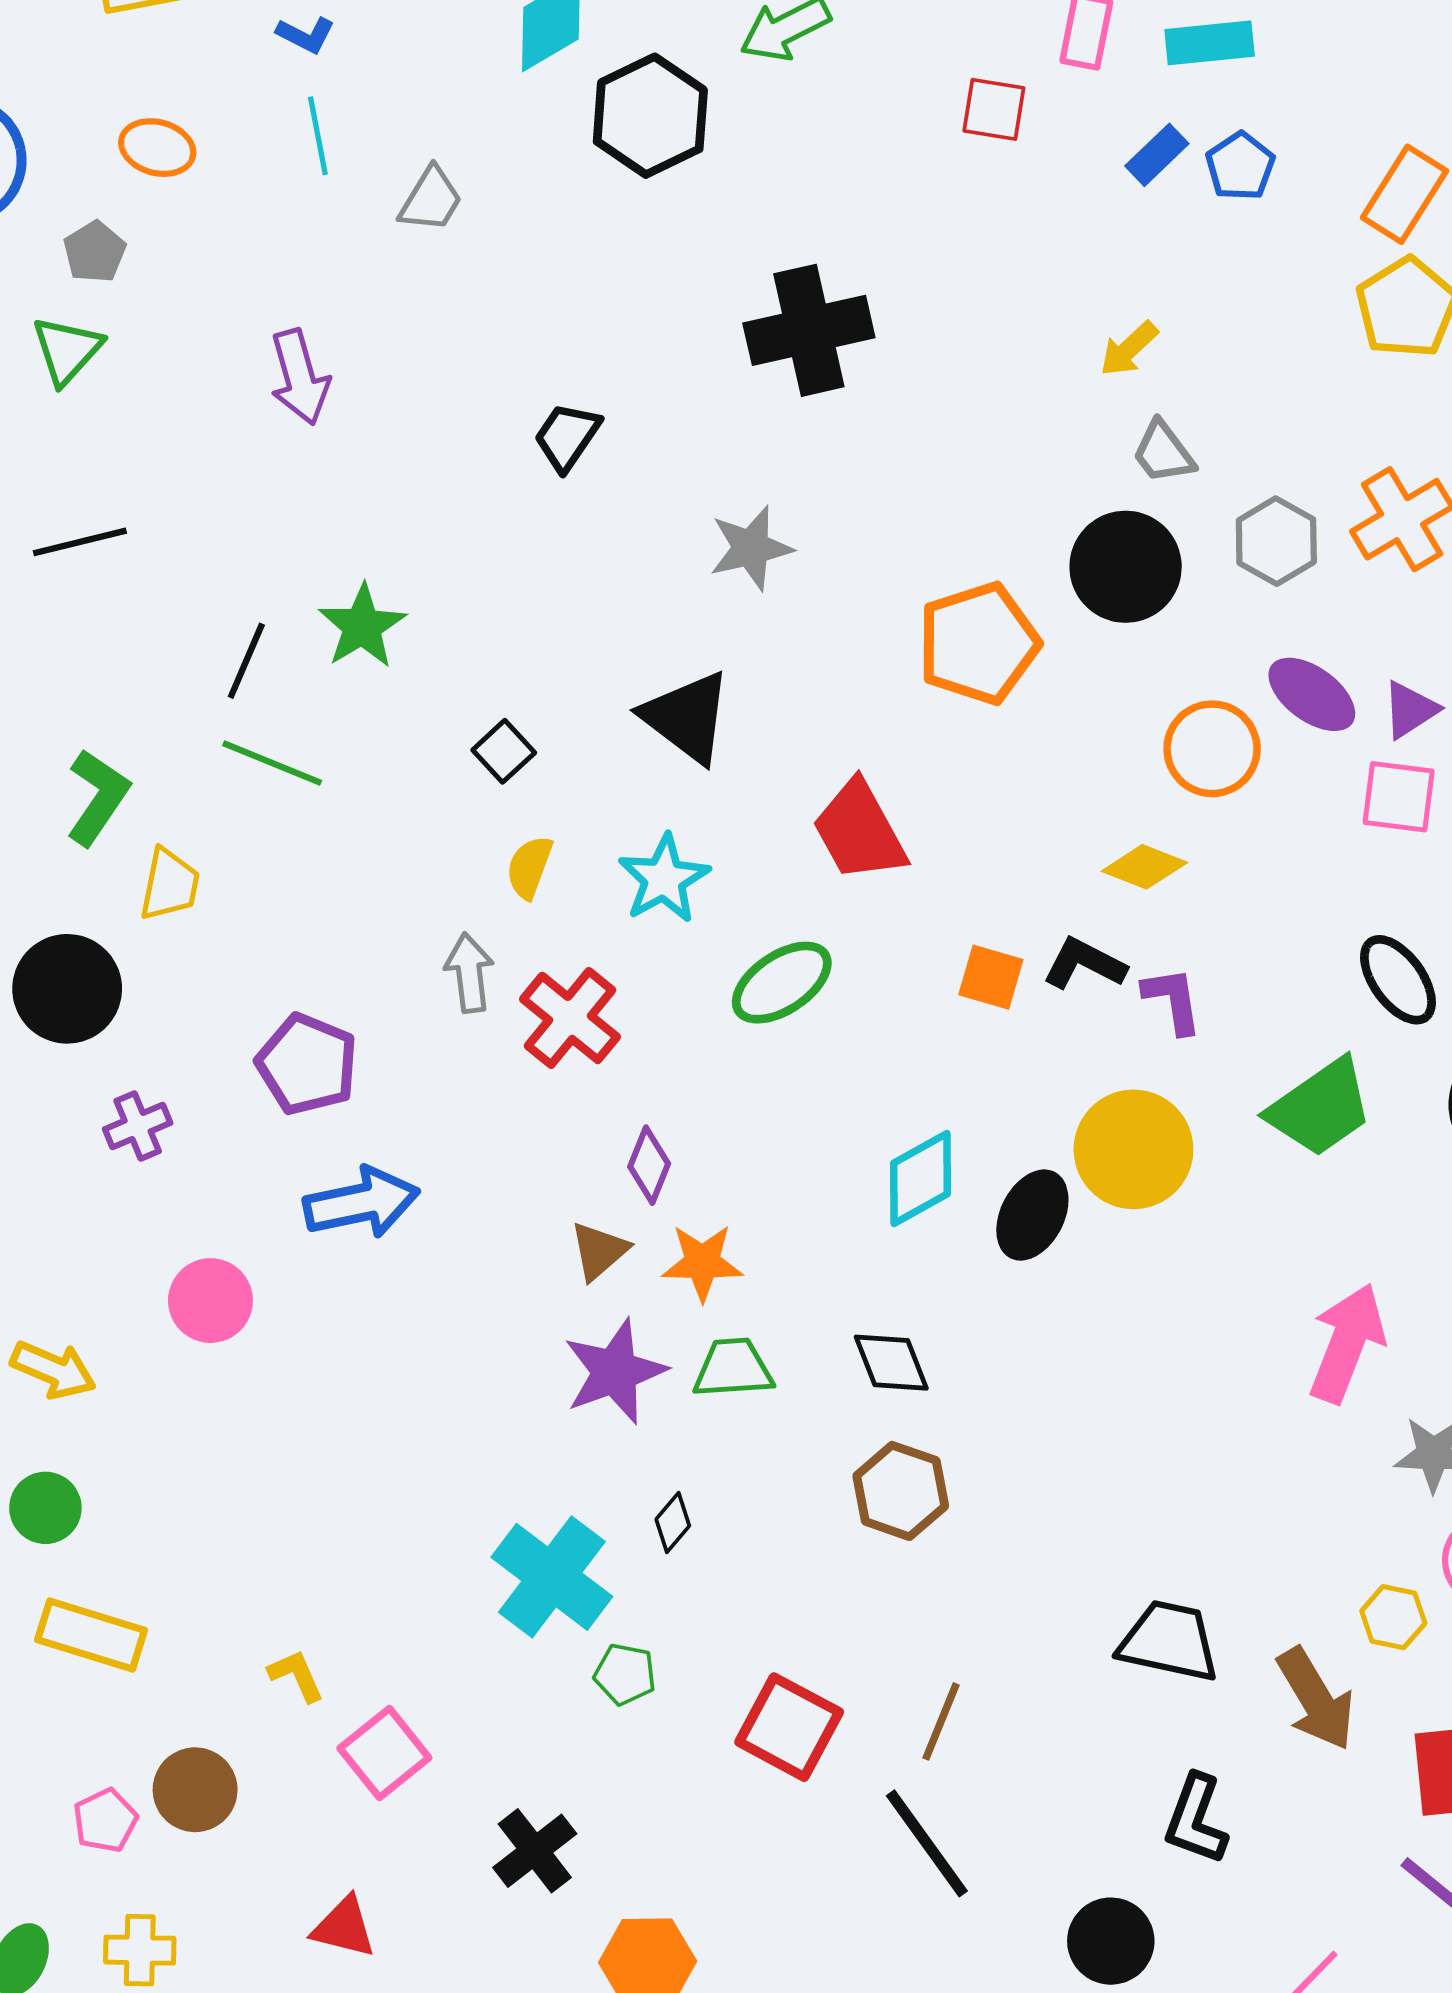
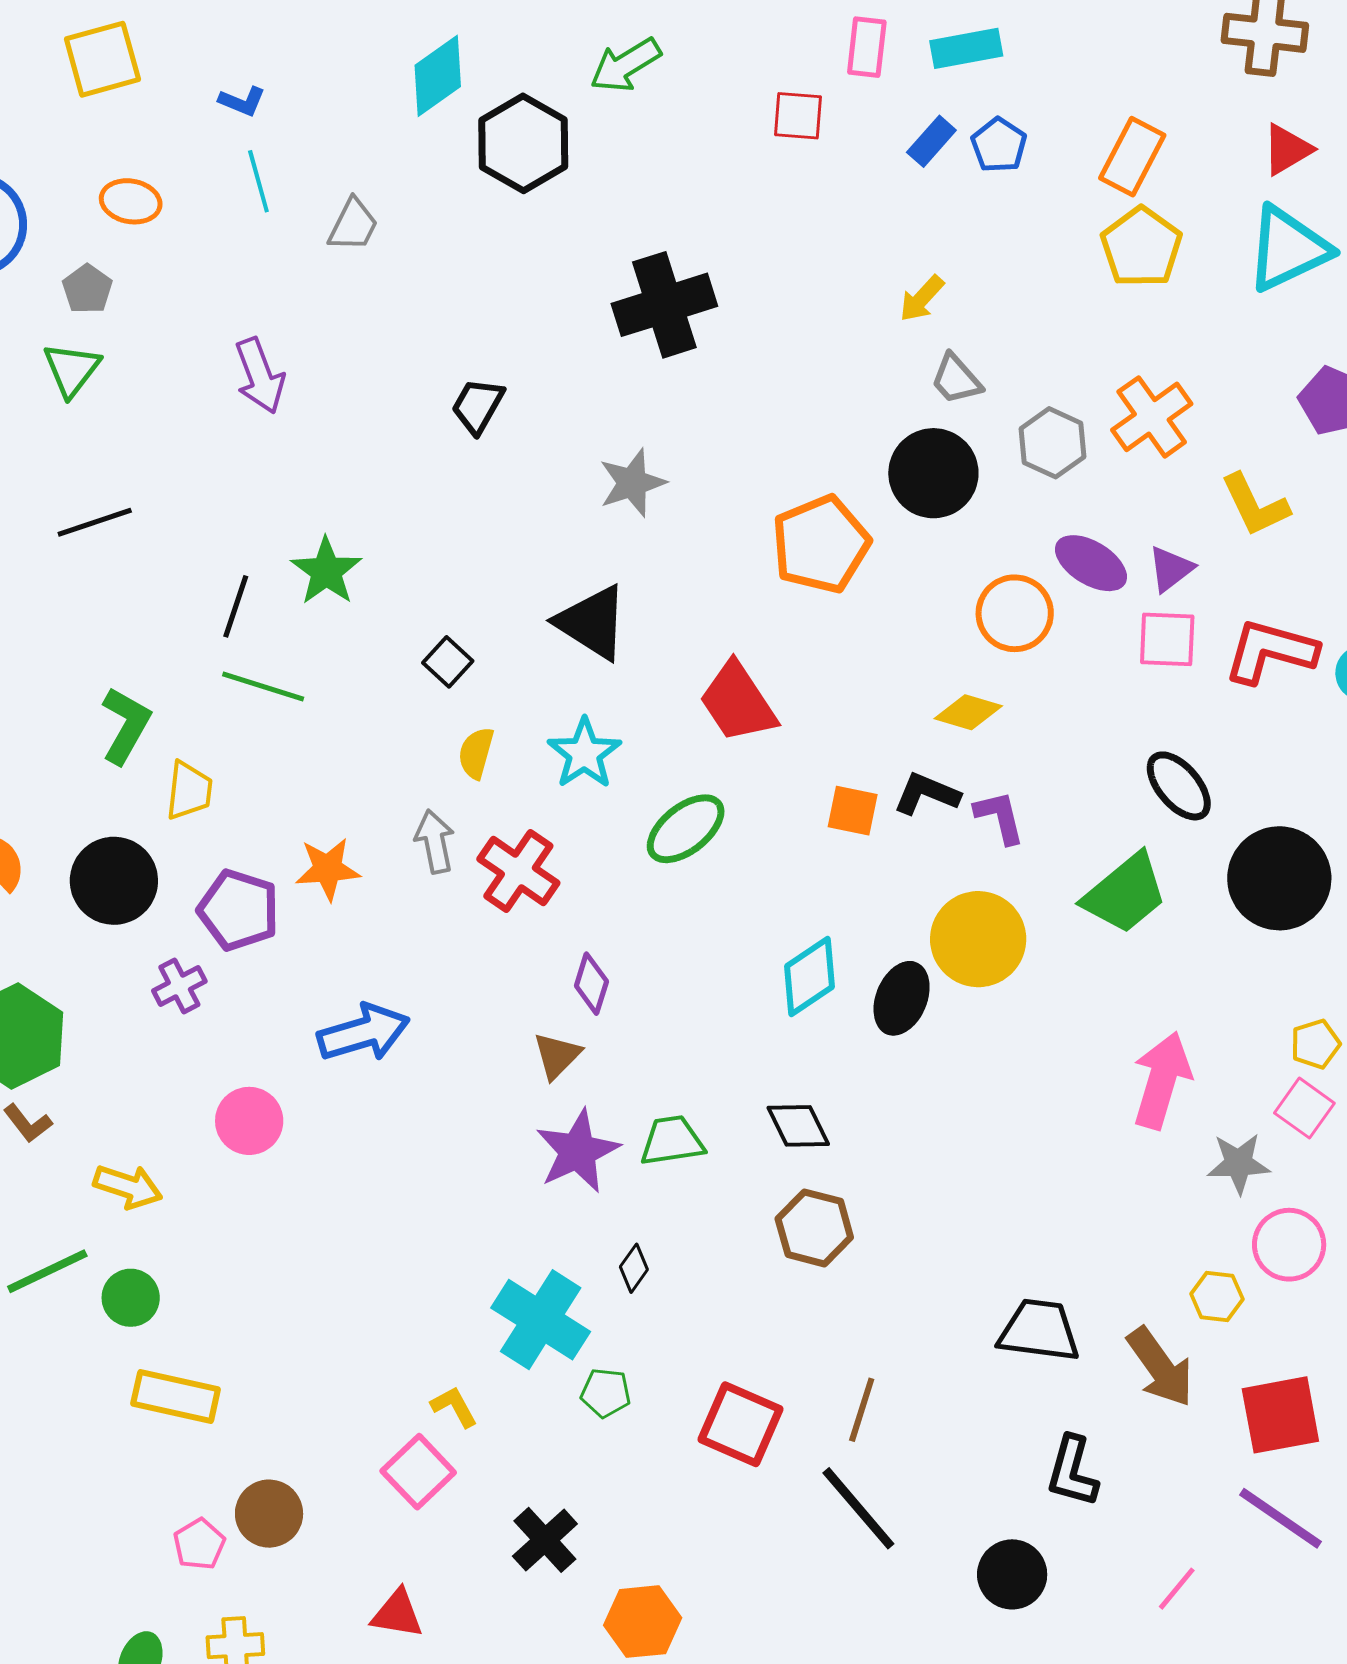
purple pentagon: (307, 1064) -> (239, 910), moved
orange star: (702, 1262) -> (328, 869), moved
yellow L-shape: (296, 1676) -> (454, 1407), moved

